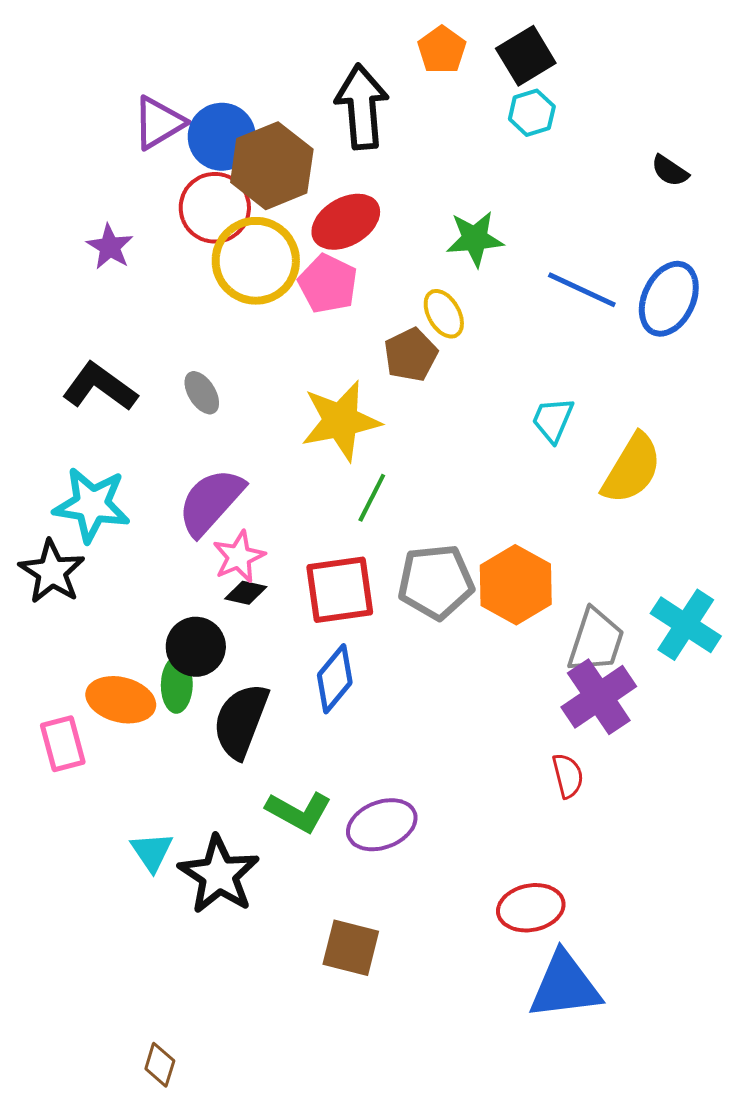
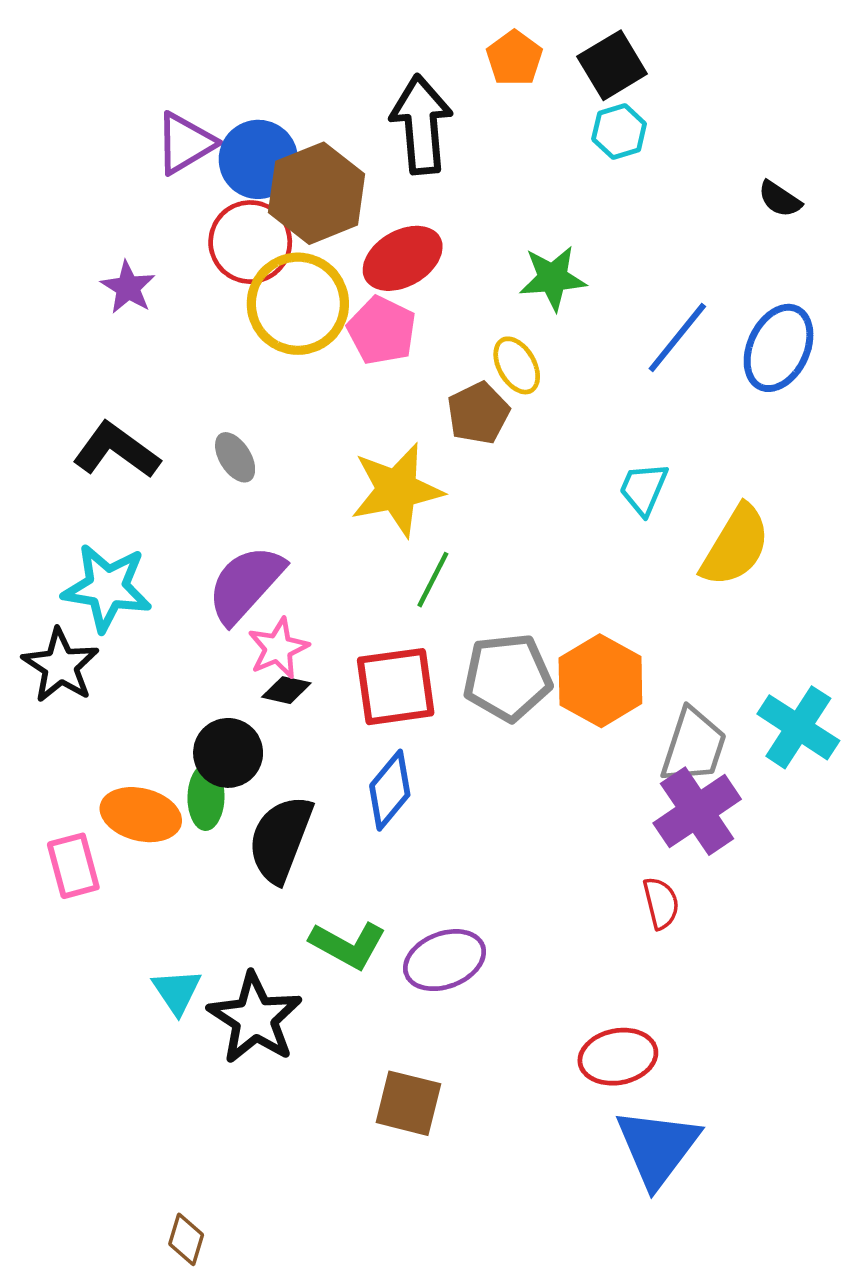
blue line: (582, 290) -> (677, 337), turned -76
blue triangle: (565, 986) -> (657, 1147), turned -46

